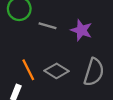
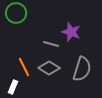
gray line: (47, 26) -> (51, 44), moved

